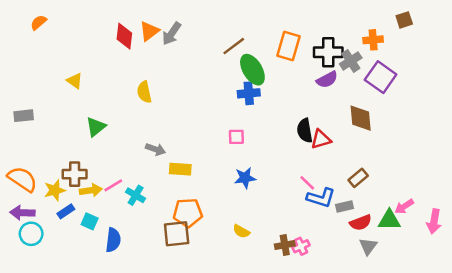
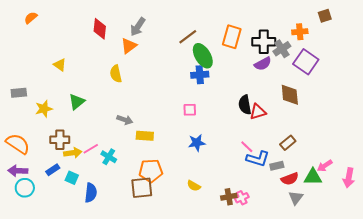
orange triangle: (149, 31) -> (129, 46), moved
yellow star: (55, 190) -> (44, 109), moved

